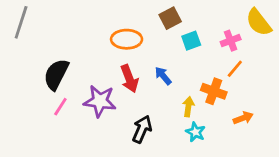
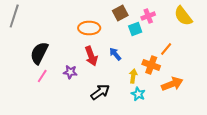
pink cross: (231, 41) -> (148, 16), moved
purple star: (100, 101) -> (70, 72), size x0.6
orange arrow: (243, 118) -> (172, 84), size x1.5
black arrow: (142, 129) -> (100, 92), turned 30

